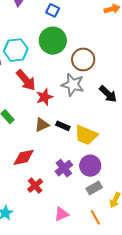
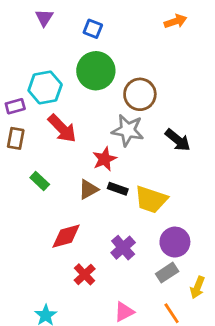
red star: (44, 97) -> (105, 159), moved
purple circle: (90, 166) -> (175, 242), moved

